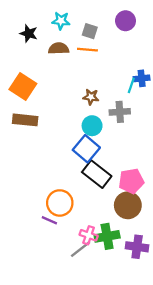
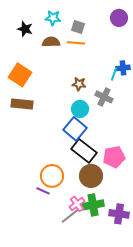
purple circle: (126, 21) -> (119, 18), moved
gray cross: (120, 112) -> (104, 97), turned 30
brown circle: (128, 205) -> (91, 176), moved
pink cross: (89, 235) -> (77, 204), turned 35

